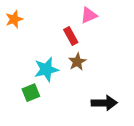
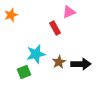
brown star: (77, 62) -> (59, 62), moved
black arrow: (104, 103) -> (81, 64), moved

